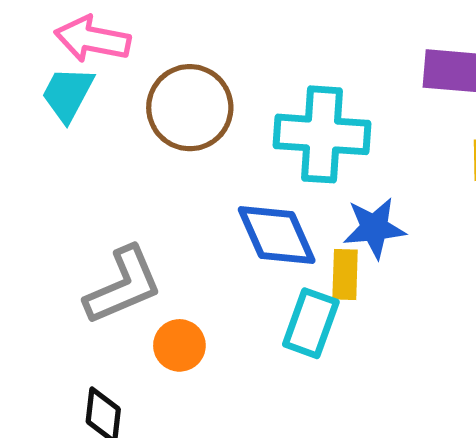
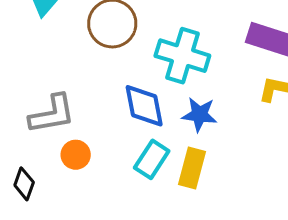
yellow rectangle: (345, 274) -> (192, 168), moved, size x1.4

